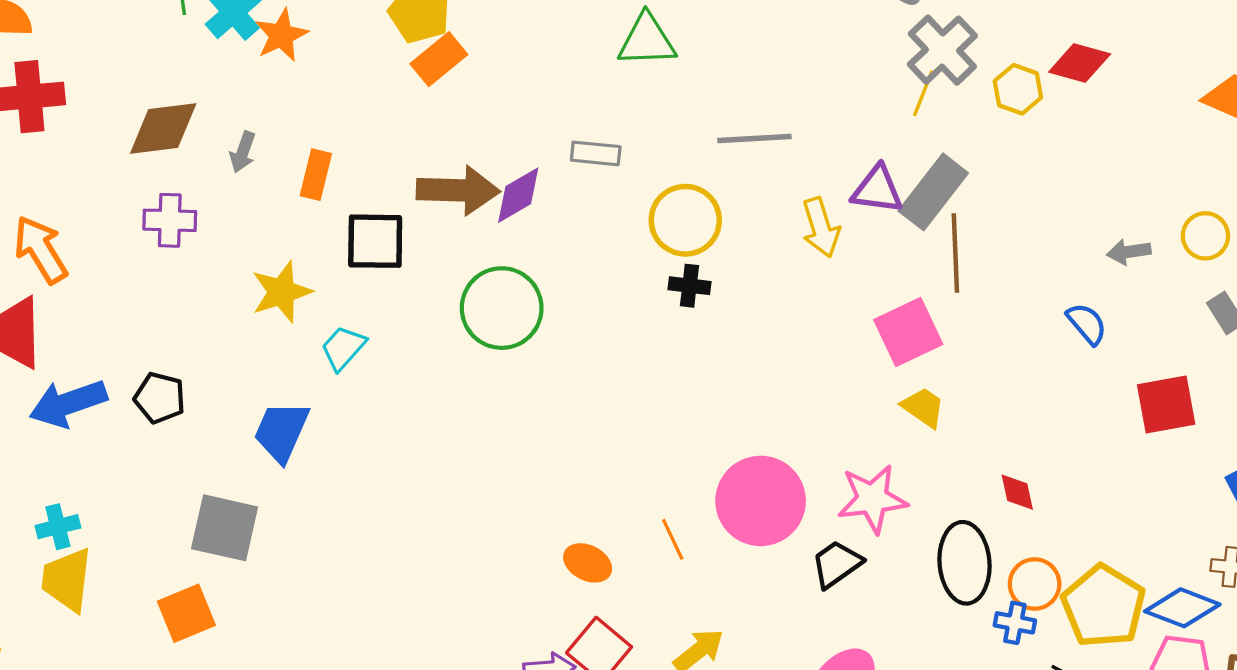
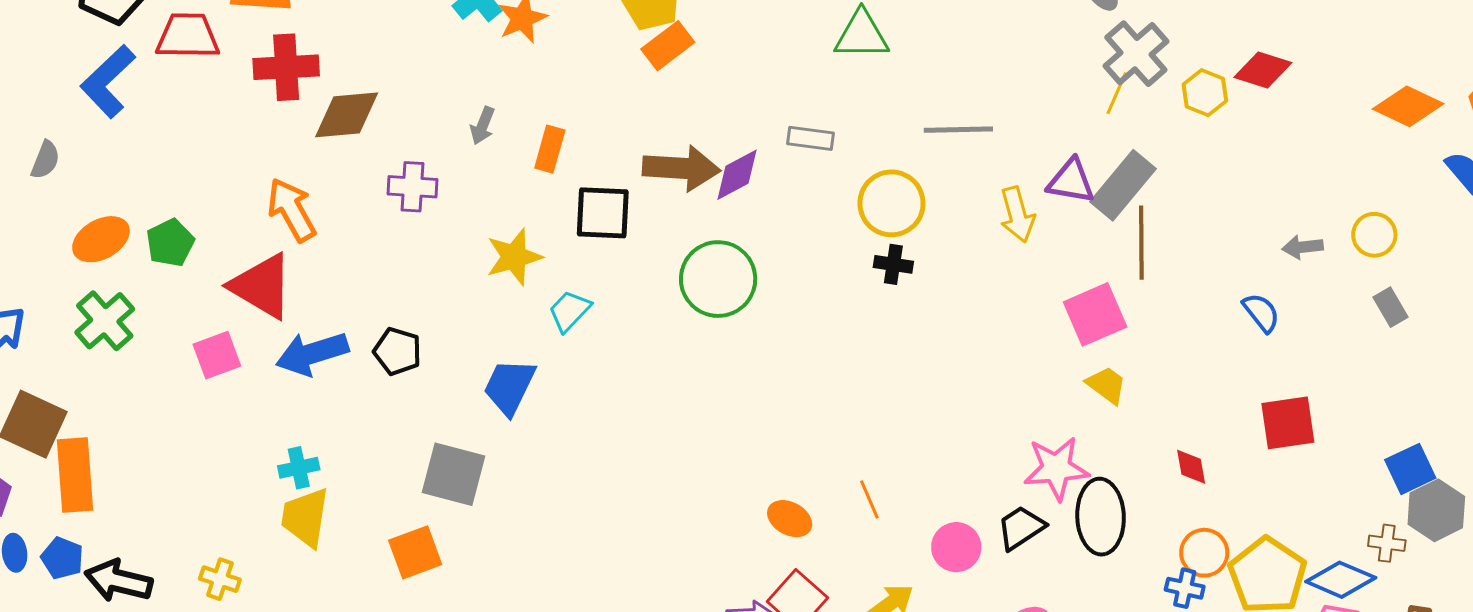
brown diamond: (163, 129) -> (347, 115), moved
red square: (1166, 405) -> (1288, 423), moved
pink circle: (761, 501) -> (956, 547), moved, size x0.6
black ellipse: (965, 563) -> (1101, 517), moved

